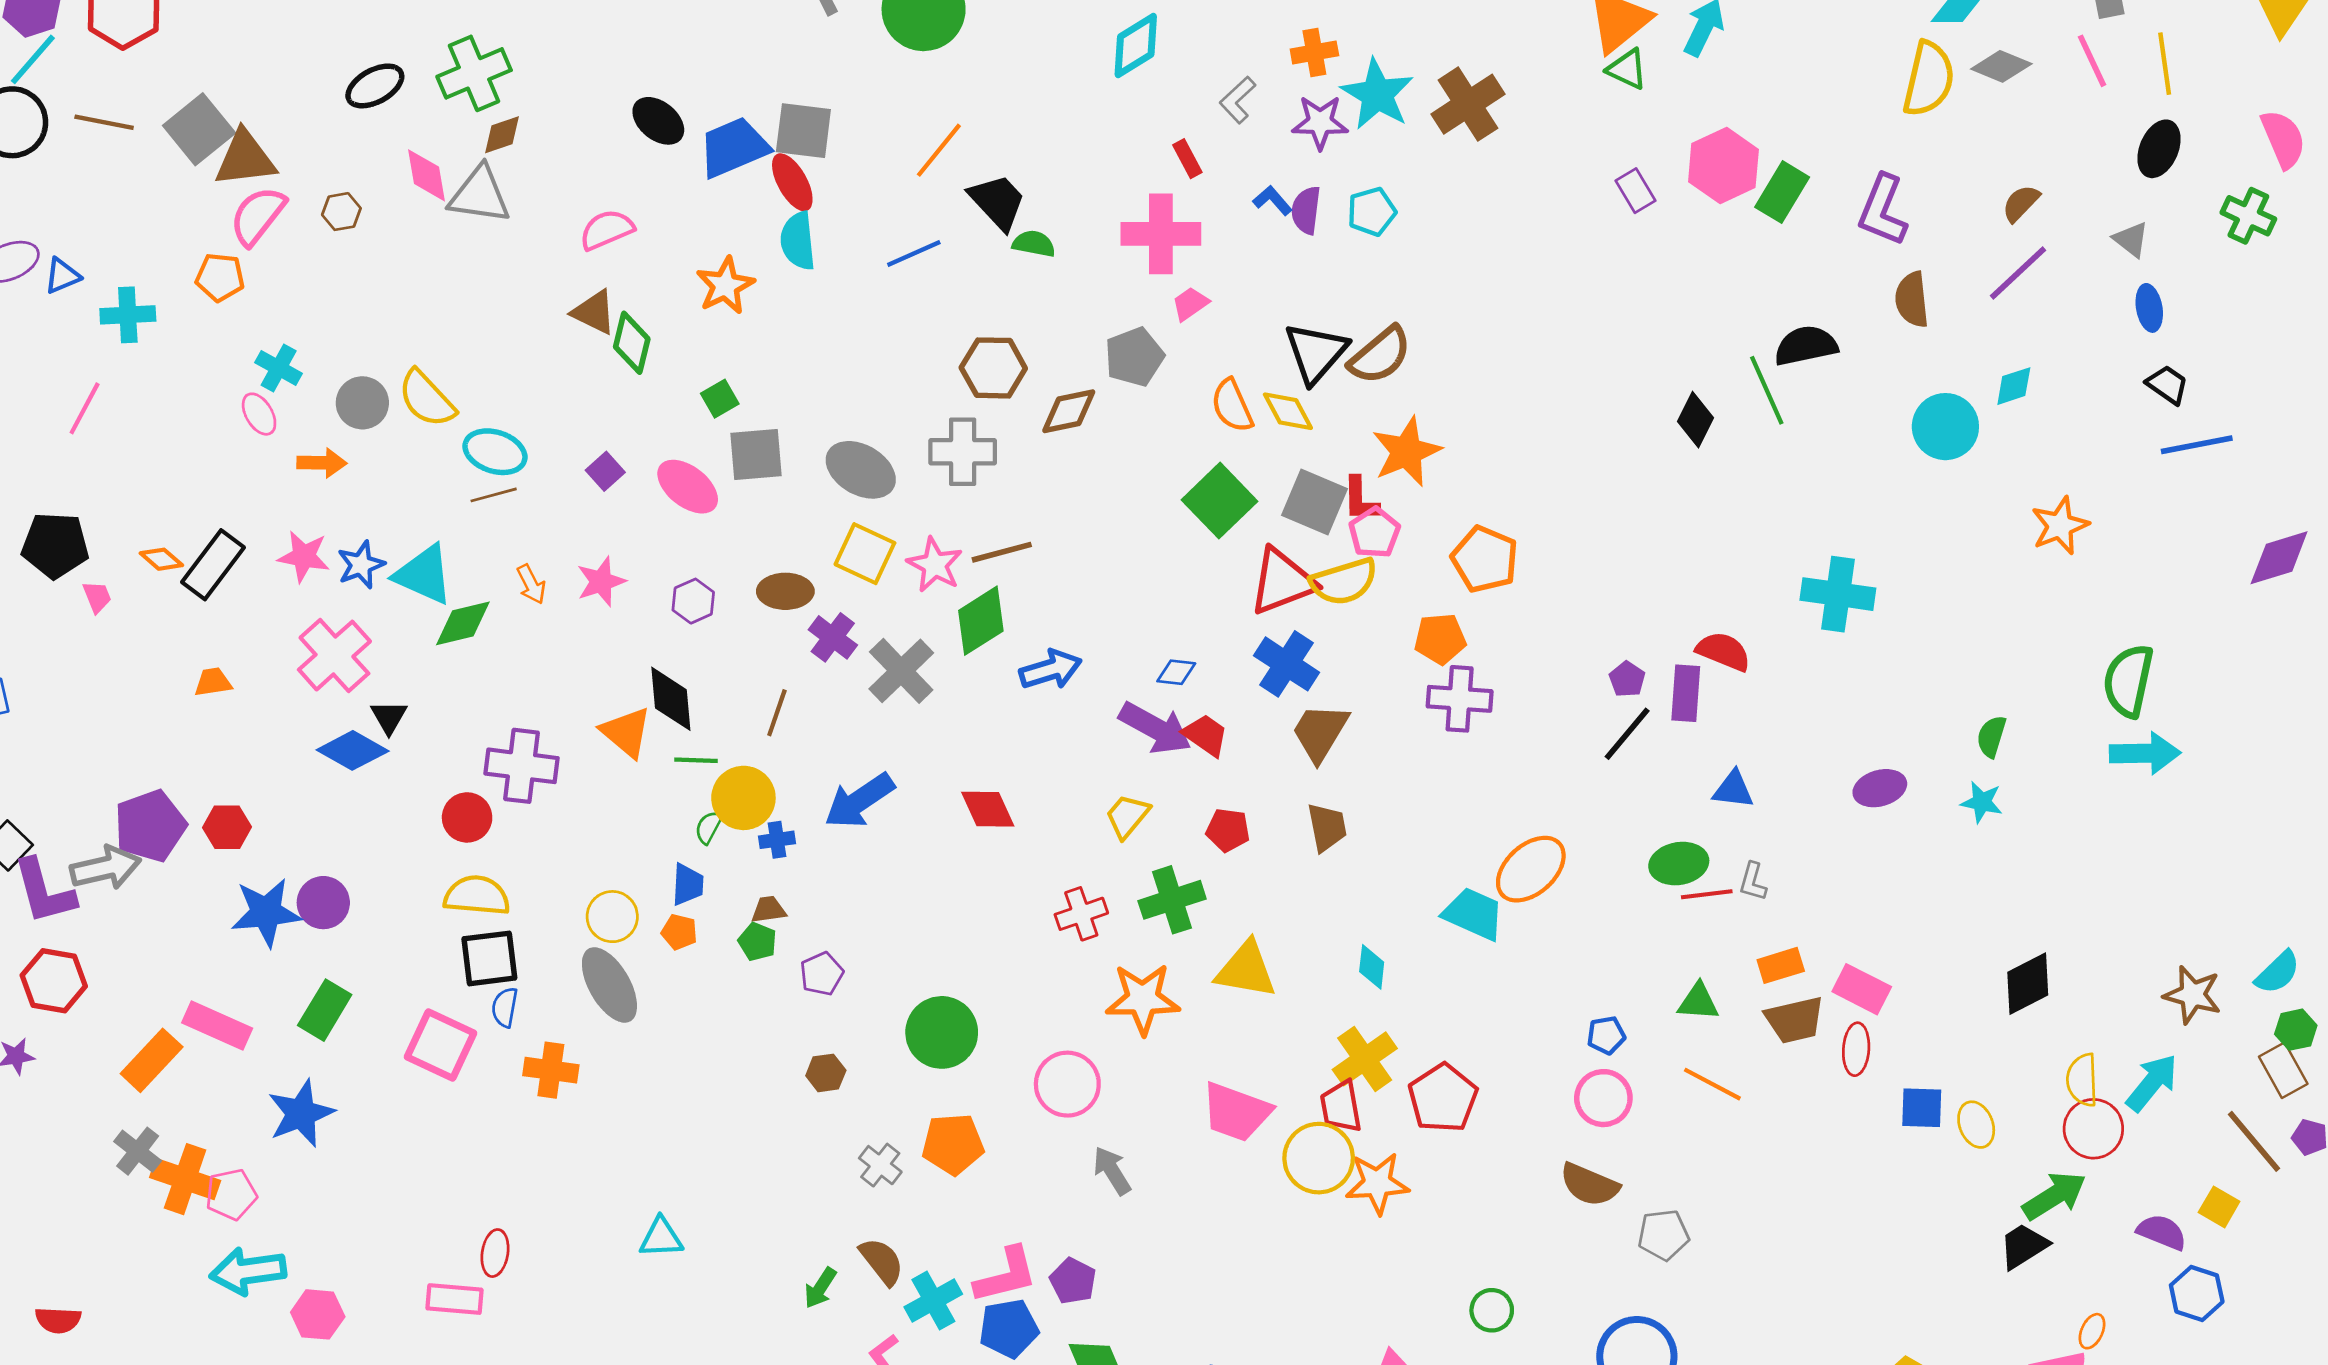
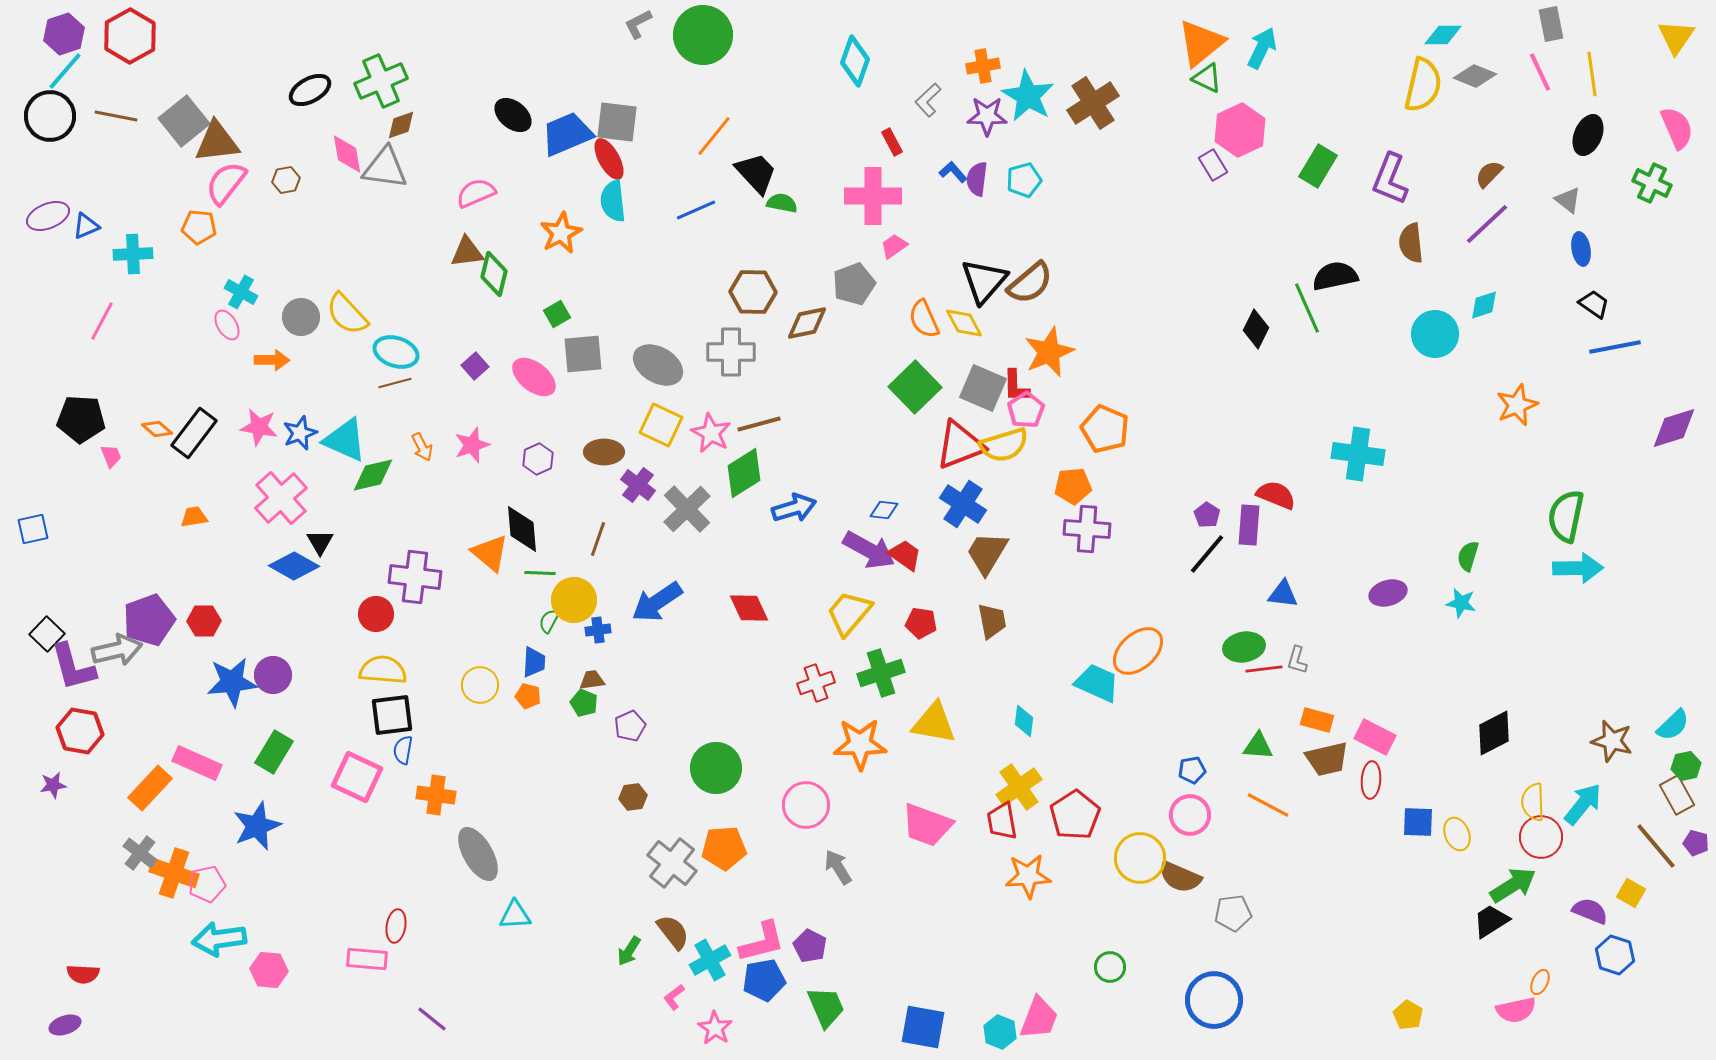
cyan diamond: (1136, 45) -> (855, 61), turned -39
pink hexagon: (1723, 166) -> (1240, 130), moved
brown triangle: (594, 312) -> (467, 252), turned -33
yellow trapezoid: (1127, 816) -> (849, 613), size x1.4
orange rectangle: (1781, 965) -> (1317, 720), turned 32
gray ellipse: (609, 985) -> (478, 854), moved
yellow circle: (1319, 1158) -> (1140, 858), moved
gray cross: (880, 1165) -> (672, 863), size x1.6

